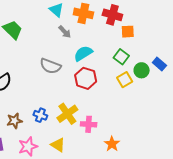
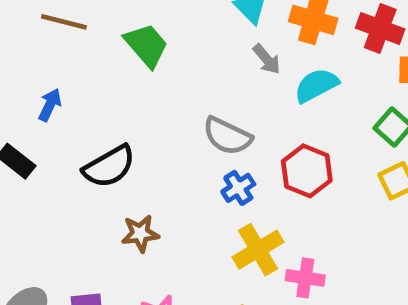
cyan semicircle: (83, 53) -> (316, 85), moved
blue cross: (40, 115) -> (238, 188), moved, turned 32
brown star: (14, 121) -> (140, 233), moved

